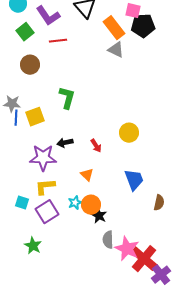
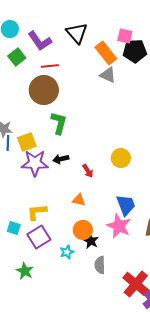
brown circle: (30, 65) -> (44, 90), moved, size x1.5
black arrow: (65, 143) -> (61, 159), moved
purple star: (43, 158) -> (35, 163), moved
orange triangle: (87, 175) -> (79, 200), turned -32
cyan star: (75, 203) -> (67, 252), moved
pink star: (127, 249) -> (119, 226), moved

